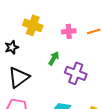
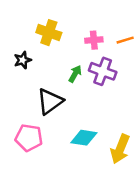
purple cross: (76, 73) -> (103, 71), moved
black triangle: (19, 77) -> (50, 101), moved

